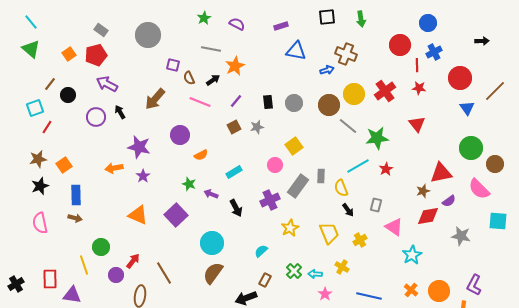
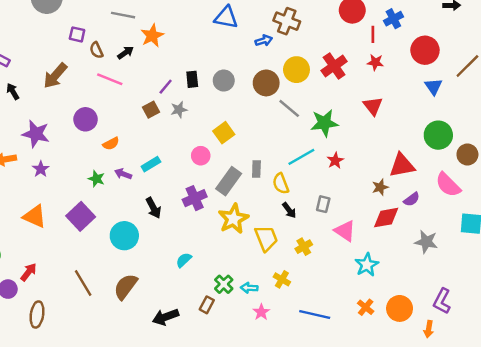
purple line: (236, 101) -> (166, 87), moved
purple arrow: (211, 194) -> (123, 174), moved
yellow star: (290, 228) -> (233, 219), moved, size x1.4
cyan circle: (212, 243) -> (124, 236), moved
brown line: (164, 273) -> (83, 283), moved
brown rectangle: (265, 280) -> (207, 305), moved

